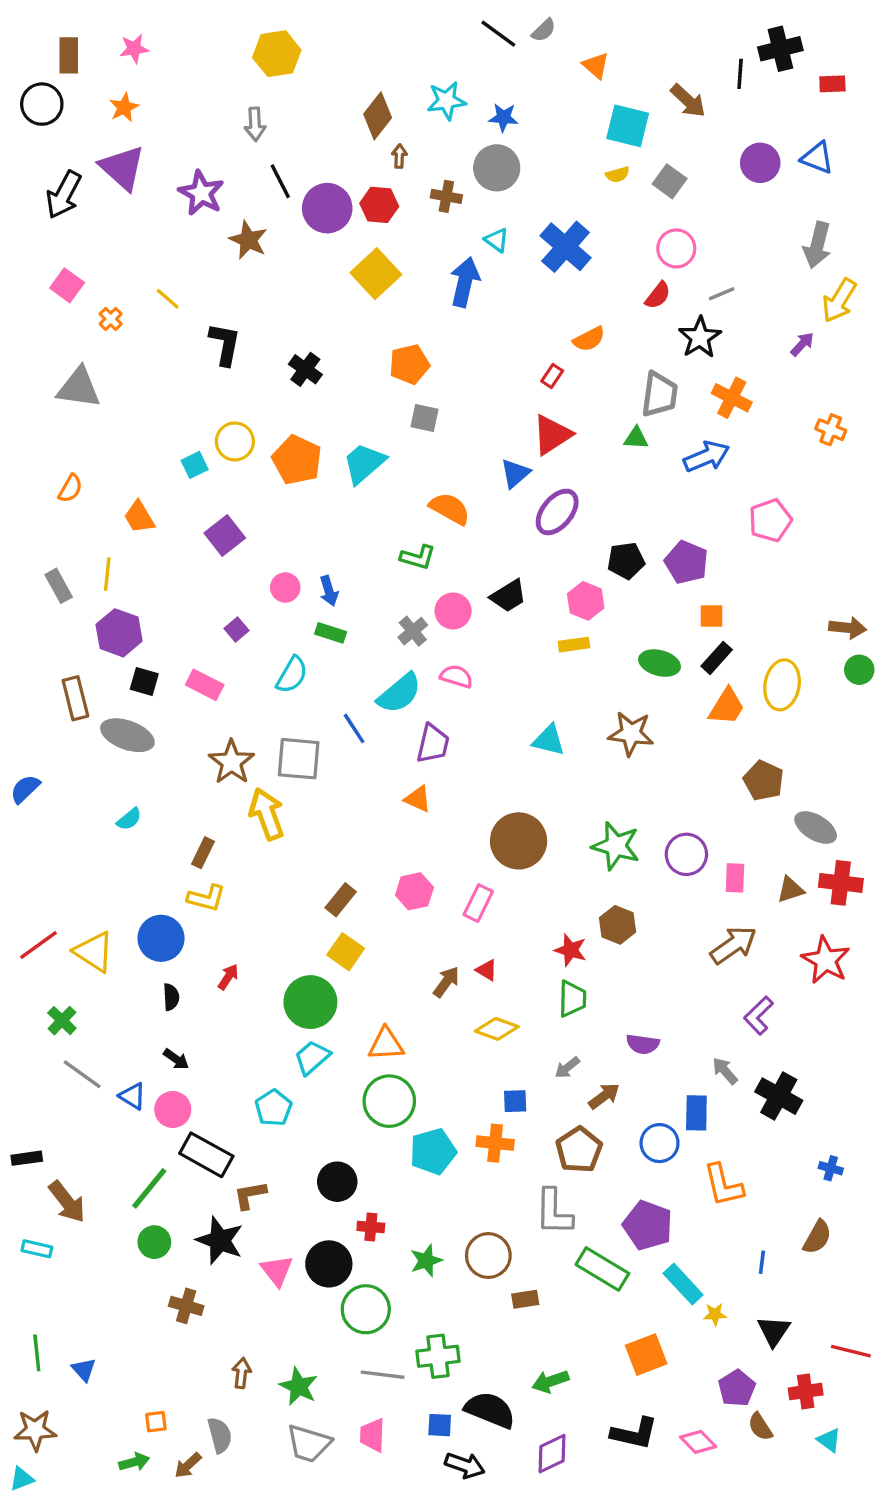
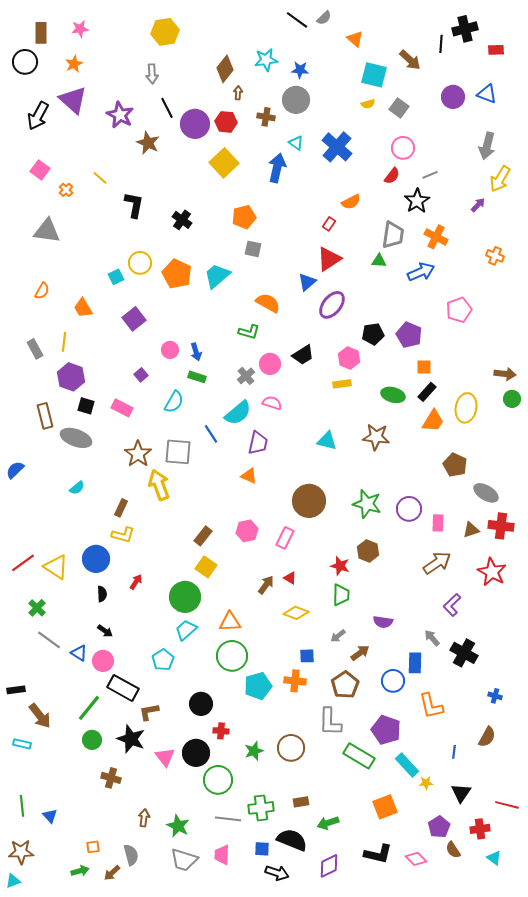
brown rectangle: (525, 1299) -> (301, 802), moved

